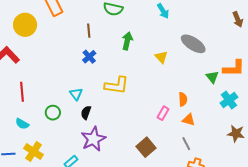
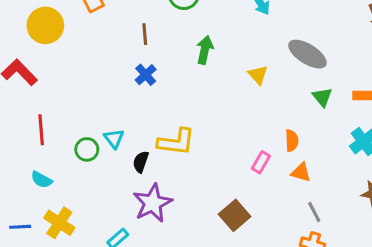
green triangle: (212, 77) -> (322, 97), moved
yellow L-shape: (117, 85) -> (176, 142), moved
cyan triangle: (76, 94) -> (114, 138), moved
green circle: (53, 113) -> (87, 149), moved
gray line: (186, 144) -> (314, 212), moved

